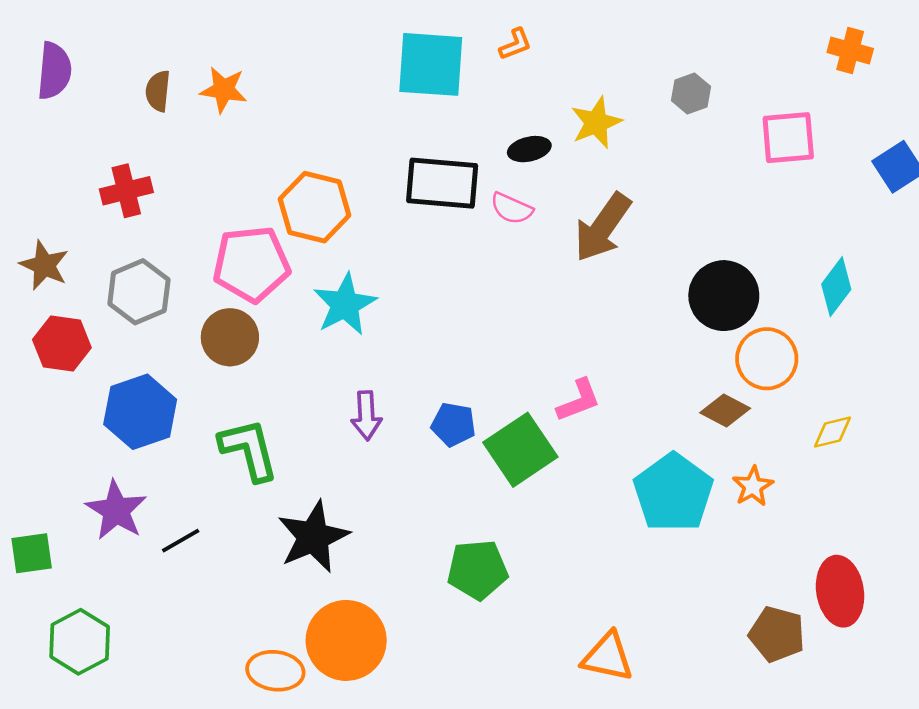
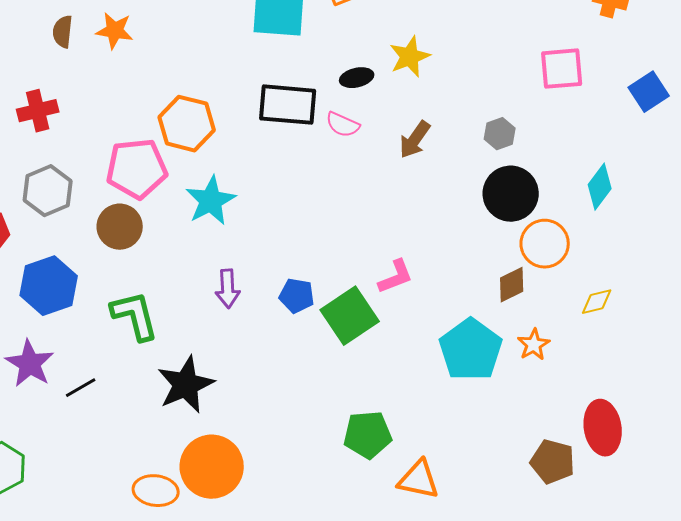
gray hexagon: (691, 93) -> (500, 134), moved
brown arrow: (603, 227) -> (415, 140), size x0.7
brown diamond: (725, 411) -> (512, 285), turned -54
green pentagon: (477, 570) -> (368, 435), moved

